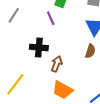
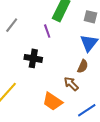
brown arrow: (57, 64) -> (71, 84), moved, turned -70

